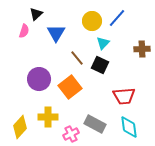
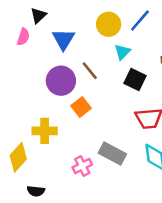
black square: (100, 65) -> (135, 79), moved
purple circle: (39, 79) -> (61, 81), moved
orange square: (70, 87) -> (81, 107), size x0.7
yellow cross: (48, 117) -> (45, 131), moved

